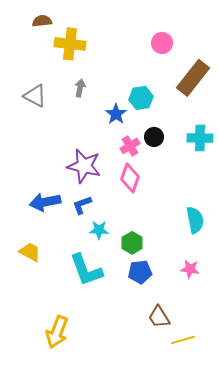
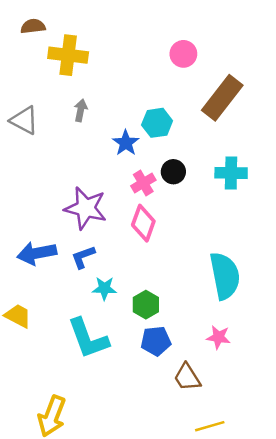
cyan semicircle: (195, 220) -> (225, 276), size x1.4
brown trapezoid: (159, 317) -> (187, 377), moved

